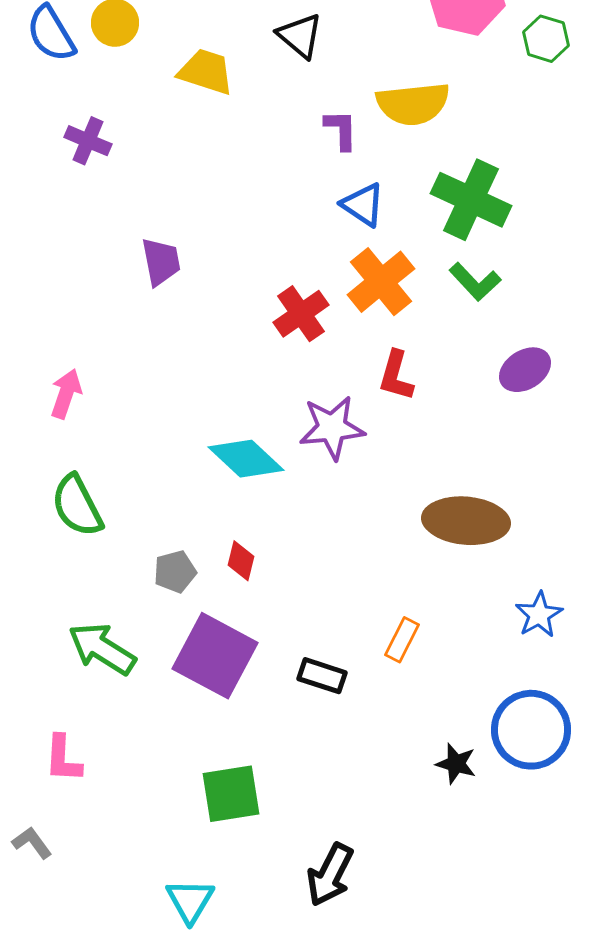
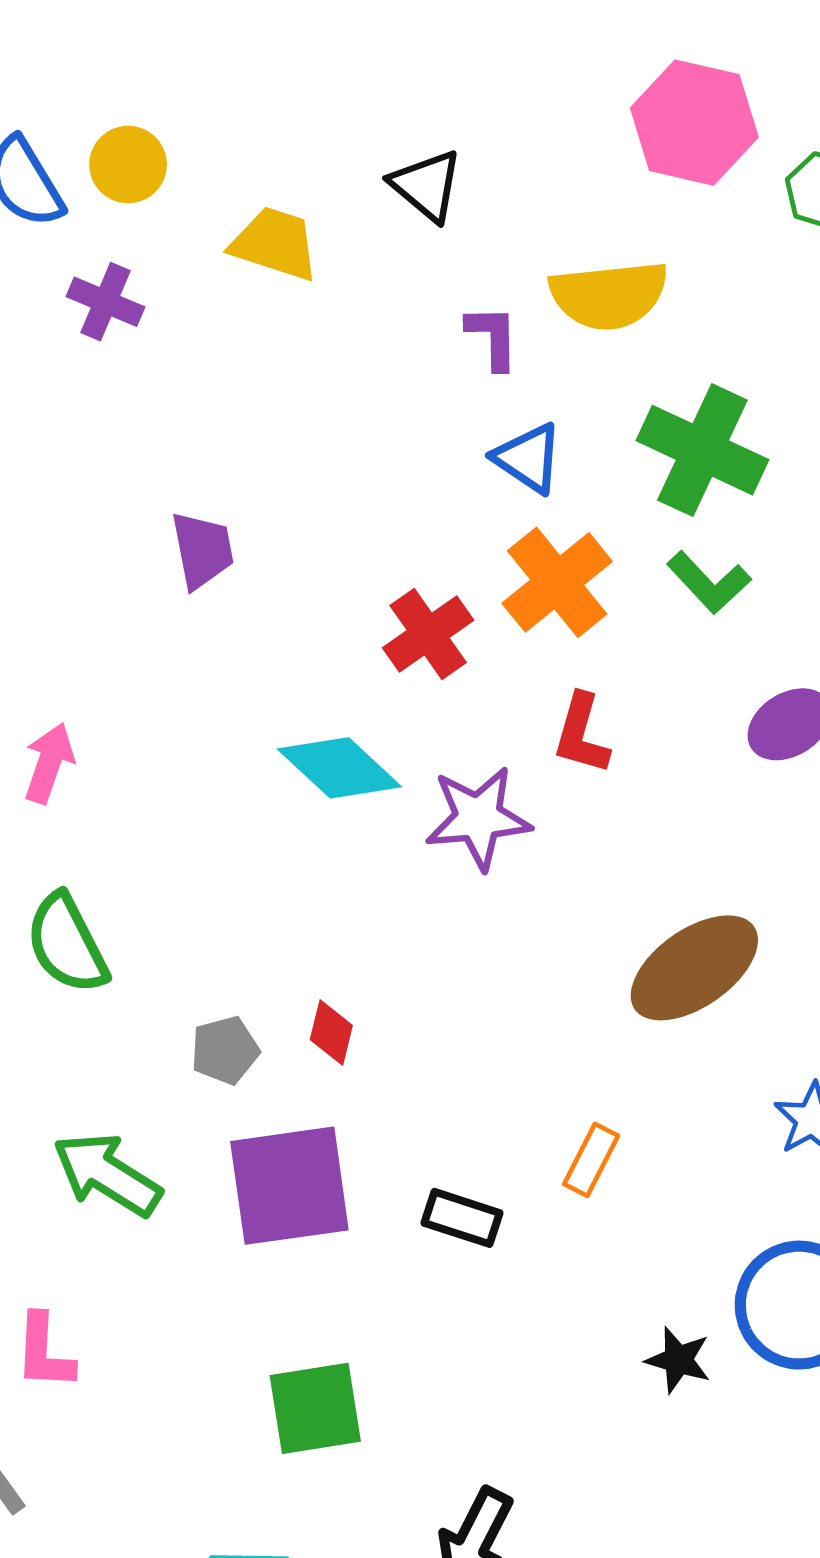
purple cross: (88, 141) -> (106, 302), moved
cyan diamond: (246, 459) -> (339, 768), moved
brown ellipse: (466, 521) -> (694, 968), turned -40
purple square: (215, 656) -> (289, 1186), turned -36

